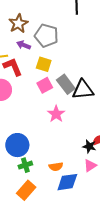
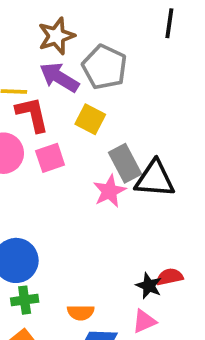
purple arrow: (24, 45) -> (59, 77), size x1.5
pink square: (45, 85) -> (50, 158), moved
pink star: (56, 114) -> (109, 191), moved

